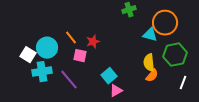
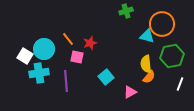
purple line: (69, 80) -> (66, 81), turned 35
pink triangle: (116, 91) -> (130, 92), moved

